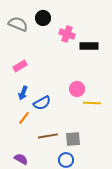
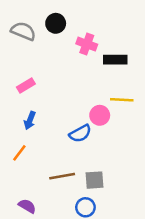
blue semicircle: (42, 103) -> (80, 133), moved
yellow line: (92, 103) -> (122, 100), moved
orange line: (24, 118) -> (19, 153), moved

